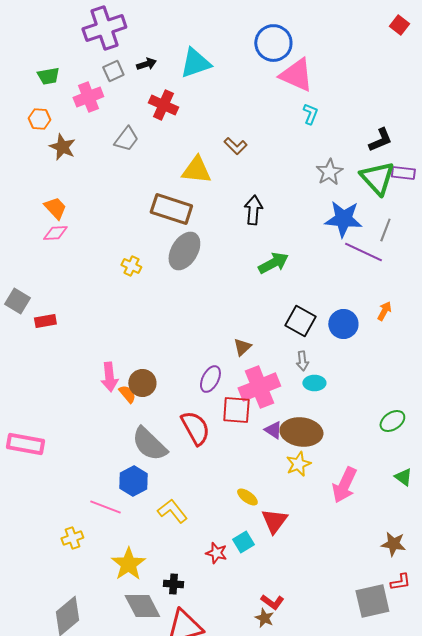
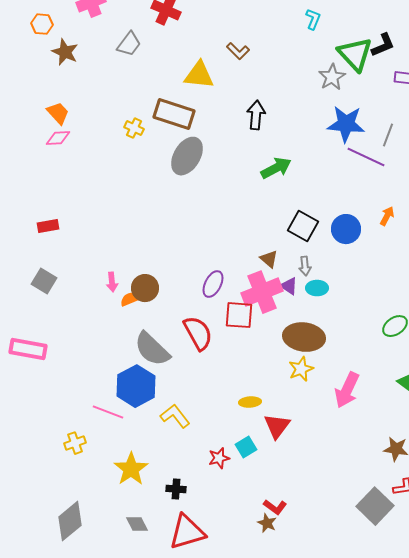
green triangle: (377, 178) -> (355, 54), moved
yellow cross: (131, 266) -> (134, 128), moved
gray square: (17, 301) -> (44, 281), moved
brown triangle: (242, 347) -> (269, 259), moved, turned -36
pink arrow: (109, 377) -> (112, 282), size x0.7
orange semicircle: (127, 394) -> (130, 299), turned -72
purple triangle: (273, 430) -> (289, 286), moved
blue hexagon: (133, 481) -> (136, 386), size x1.4
yellow ellipse: (247, 497) -> (250, 402), turned -40
red star: (216, 553) -> (219, 458), turned -30
gray square: (372, 601) -> (375, 506), turned -33
gray diamond: (142, 606) -> (137, 524), moved, size x0.6

